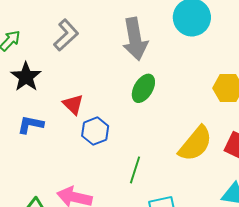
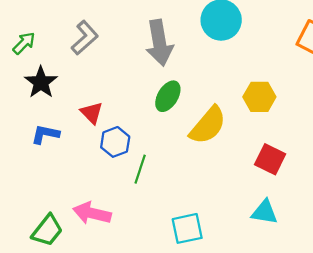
yellow semicircle: (195, 144) -> (208, 125), moved
green line: (135, 170) -> (140, 169), moved

